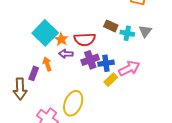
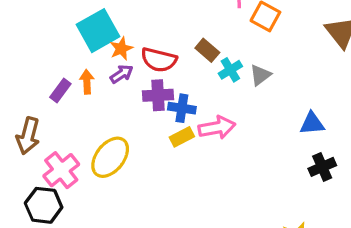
cyan cross: (127, 33) -> (230, 70), turned 32
purple arrow: (66, 54) -> (122, 74), turned 128
brown arrow: (20, 89) -> (28, 136), moved

